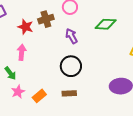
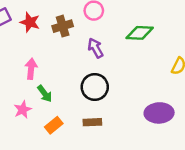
red star: (25, 27) -> (30, 22), moved
green arrow: (10, 73) -> (45, 94), moved
pink star: (18, 92) -> (23, 110), moved

